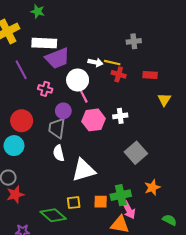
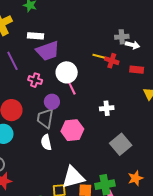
white rectangle: (44, 43) -> (35, 36), size x0.7
white arrow: (95, 62) -> (133, 45), moved
red cross: (119, 74) -> (112, 61), moved
pink hexagon: (94, 120) -> (72, 130), moved
white triangle: (84, 170) -> (73, 177), moved

